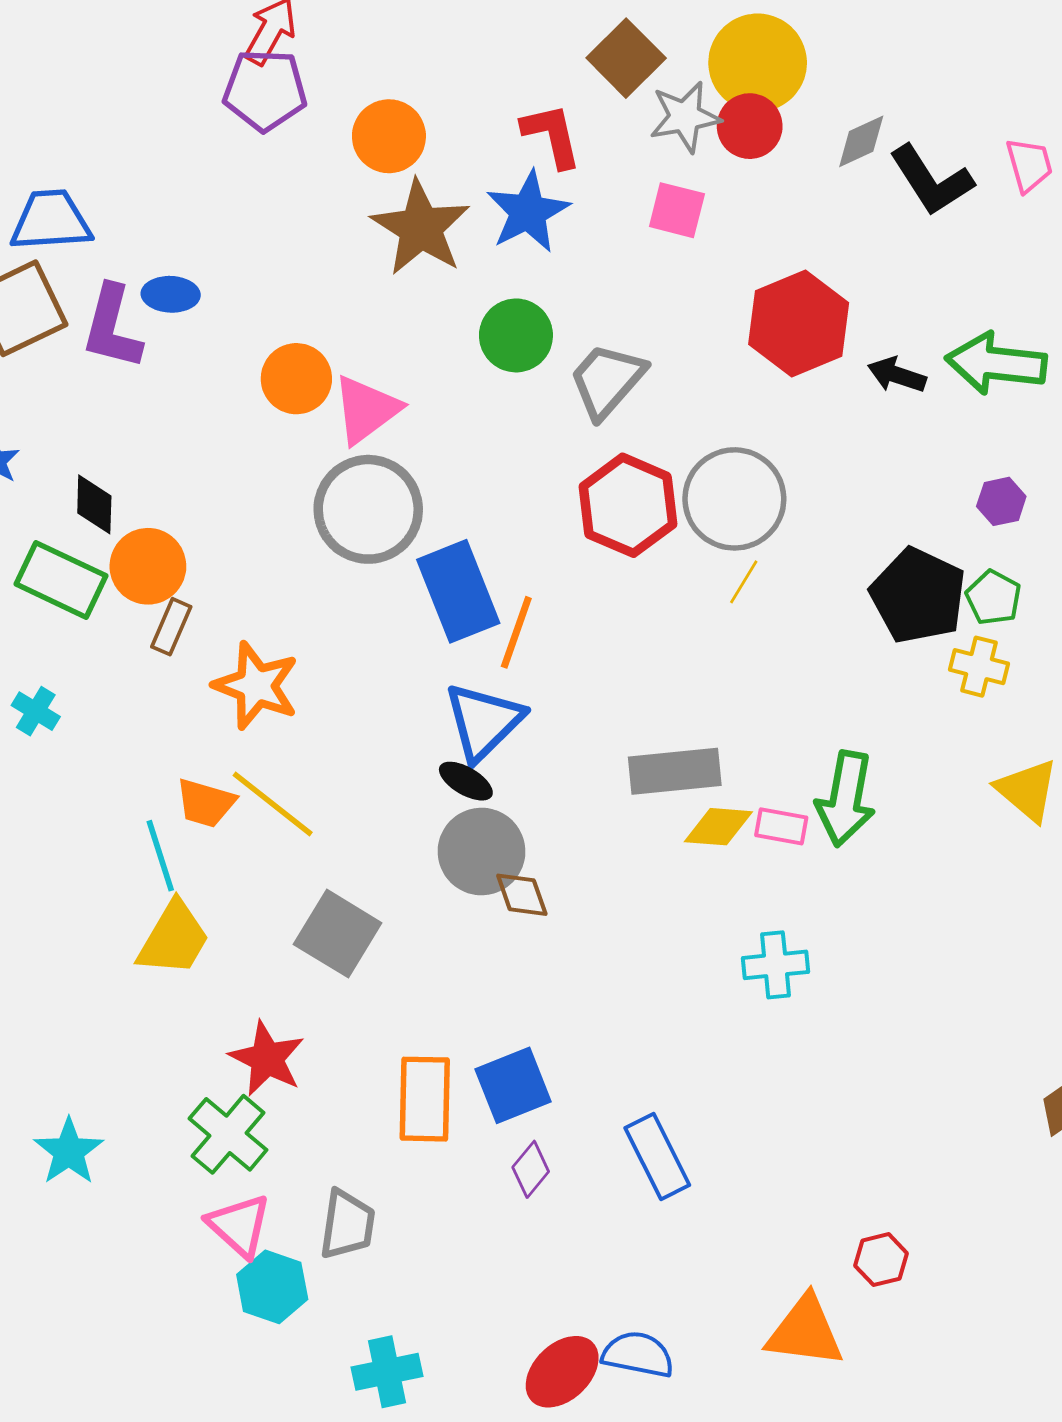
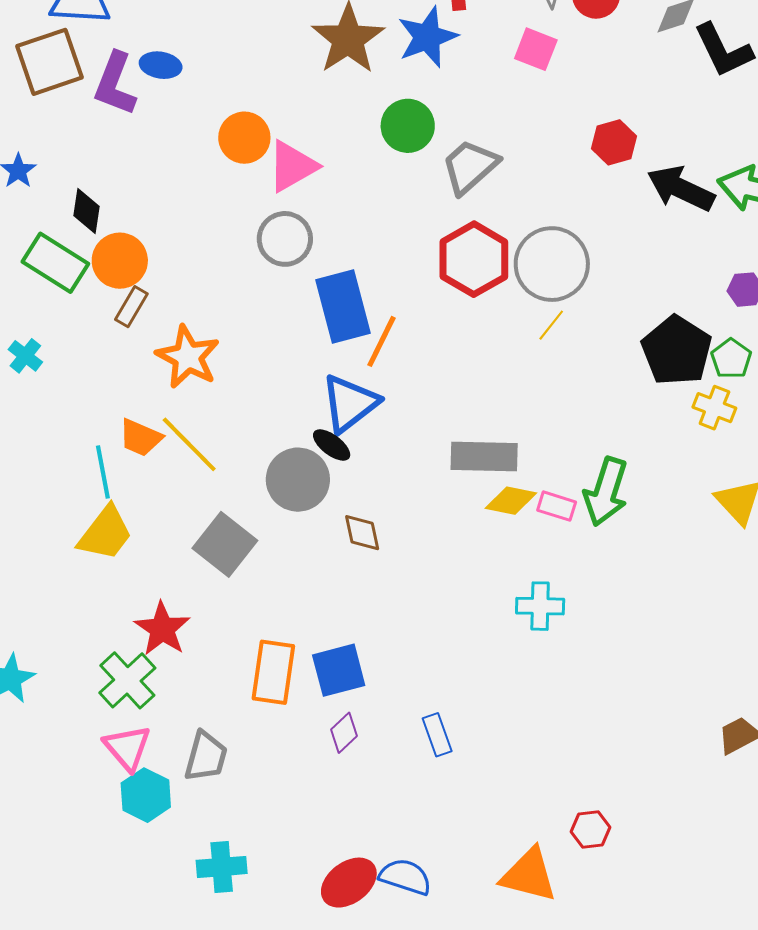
red hexagon: (799, 324) -> (614, 142), size x0.6
black arrow: (897, 375) -> (681, 188), size x1.6
gray circle: (368, 509) -> (285, 239), size x0.7
gray circle: (481, 852) -> (298, 480), moved
blue rectangle: (657, 1157) -> (437, 735), size x0.7

